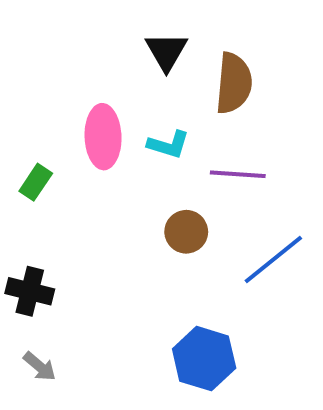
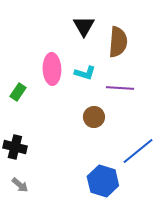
blue line: (273, 259) -> (138, 151), moved

